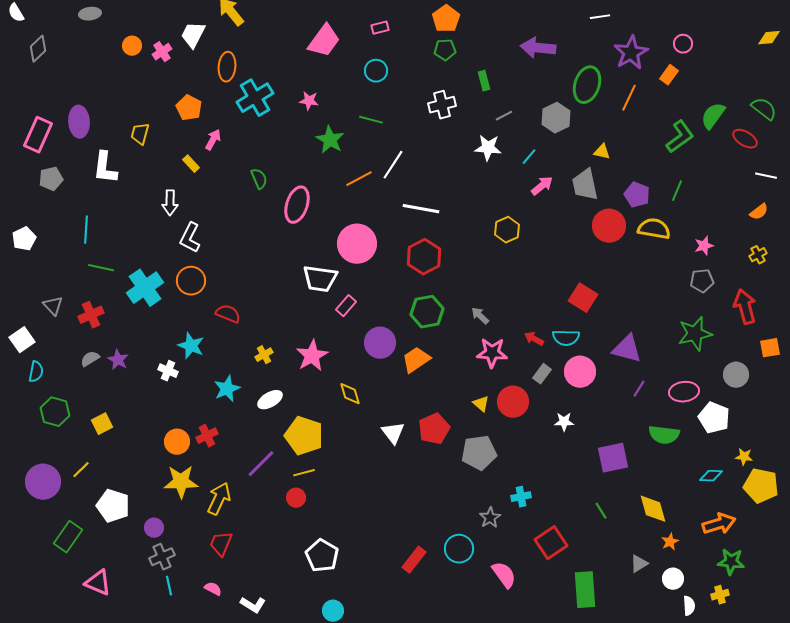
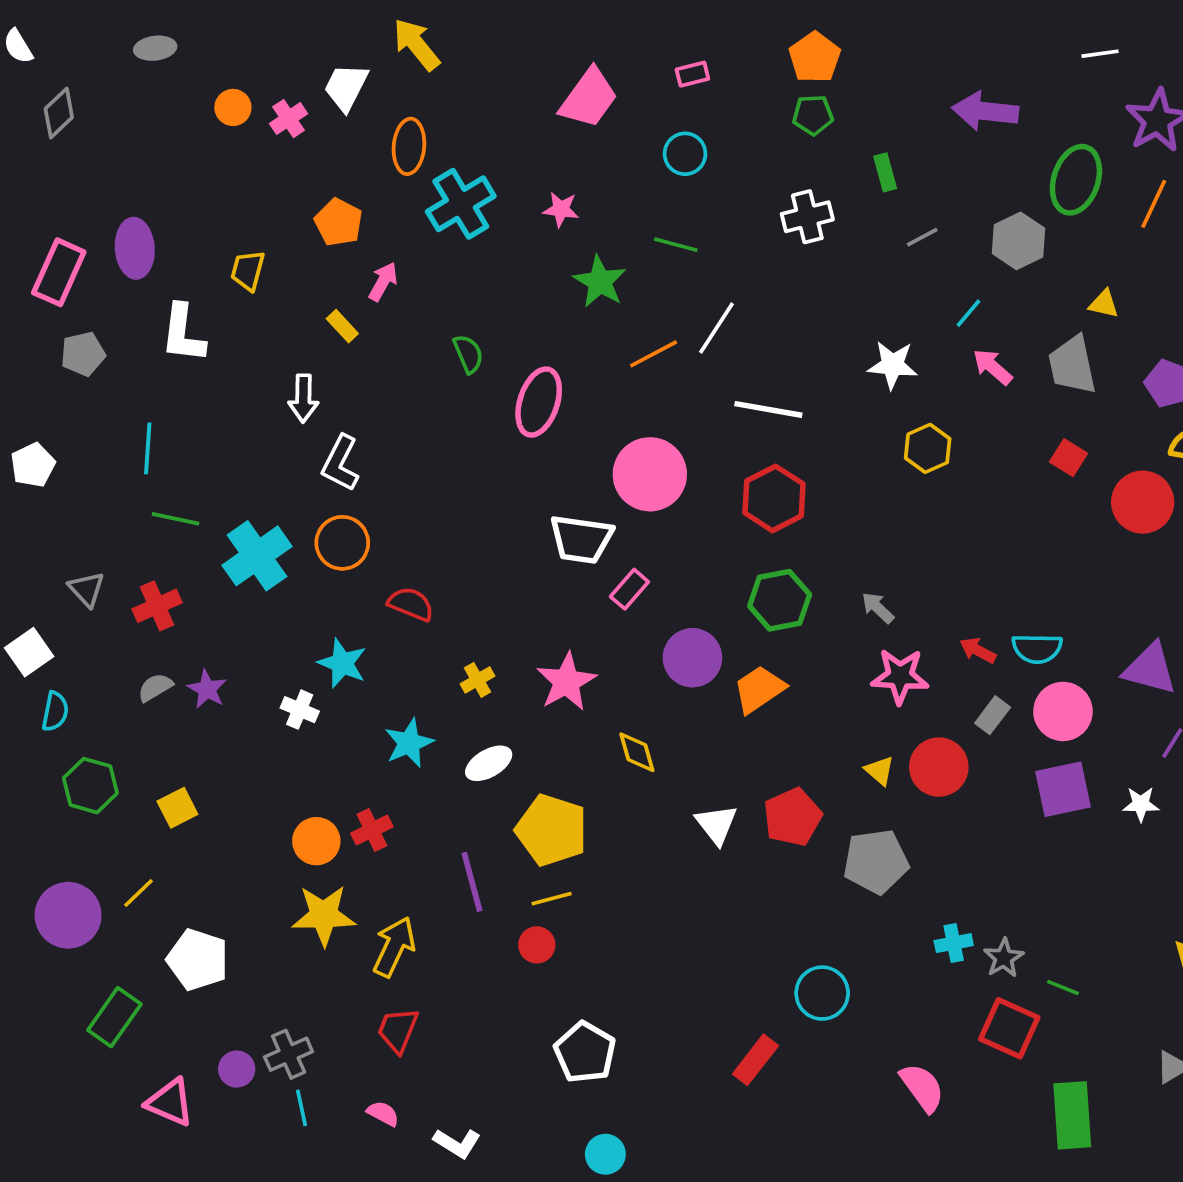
white star: (488, 148) -> (893, 365), moved
pink arrow: (542, 186) -> (993, 367), turned -100
red circle: (609, 226) -> (1143, 502), moved
red square: (583, 298) -> (1069, 458), moved, size x0.7
white star: (564, 422) -> (1141, 804), moved
purple square: (613, 458) -> (1063, 789), moved
purple line: (261, 464) -> (472, 882), turned -60
green line: (601, 511) -> (1063, 987), moved, turned -36
gray star: (490, 518) -> (1004, 958), moved
purple circle: (154, 528) -> (237, 1069), moved
red square: (551, 543) -> (1009, 1028), turned -32
cyan circle: (459, 549) -> (822, 993), moved

